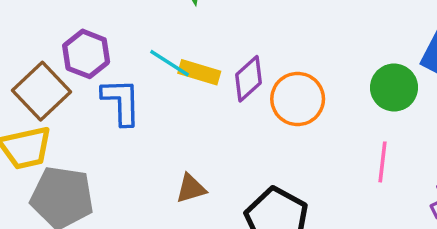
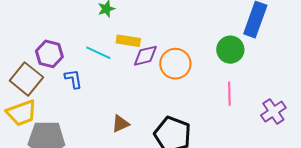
yellow rectangle: (199, 72) -> (128, 41), moved
purple diamond: (248, 79) -> (145, 56), turned 36
blue L-shape: (121, 102) -> (73, 79), size x0.7

